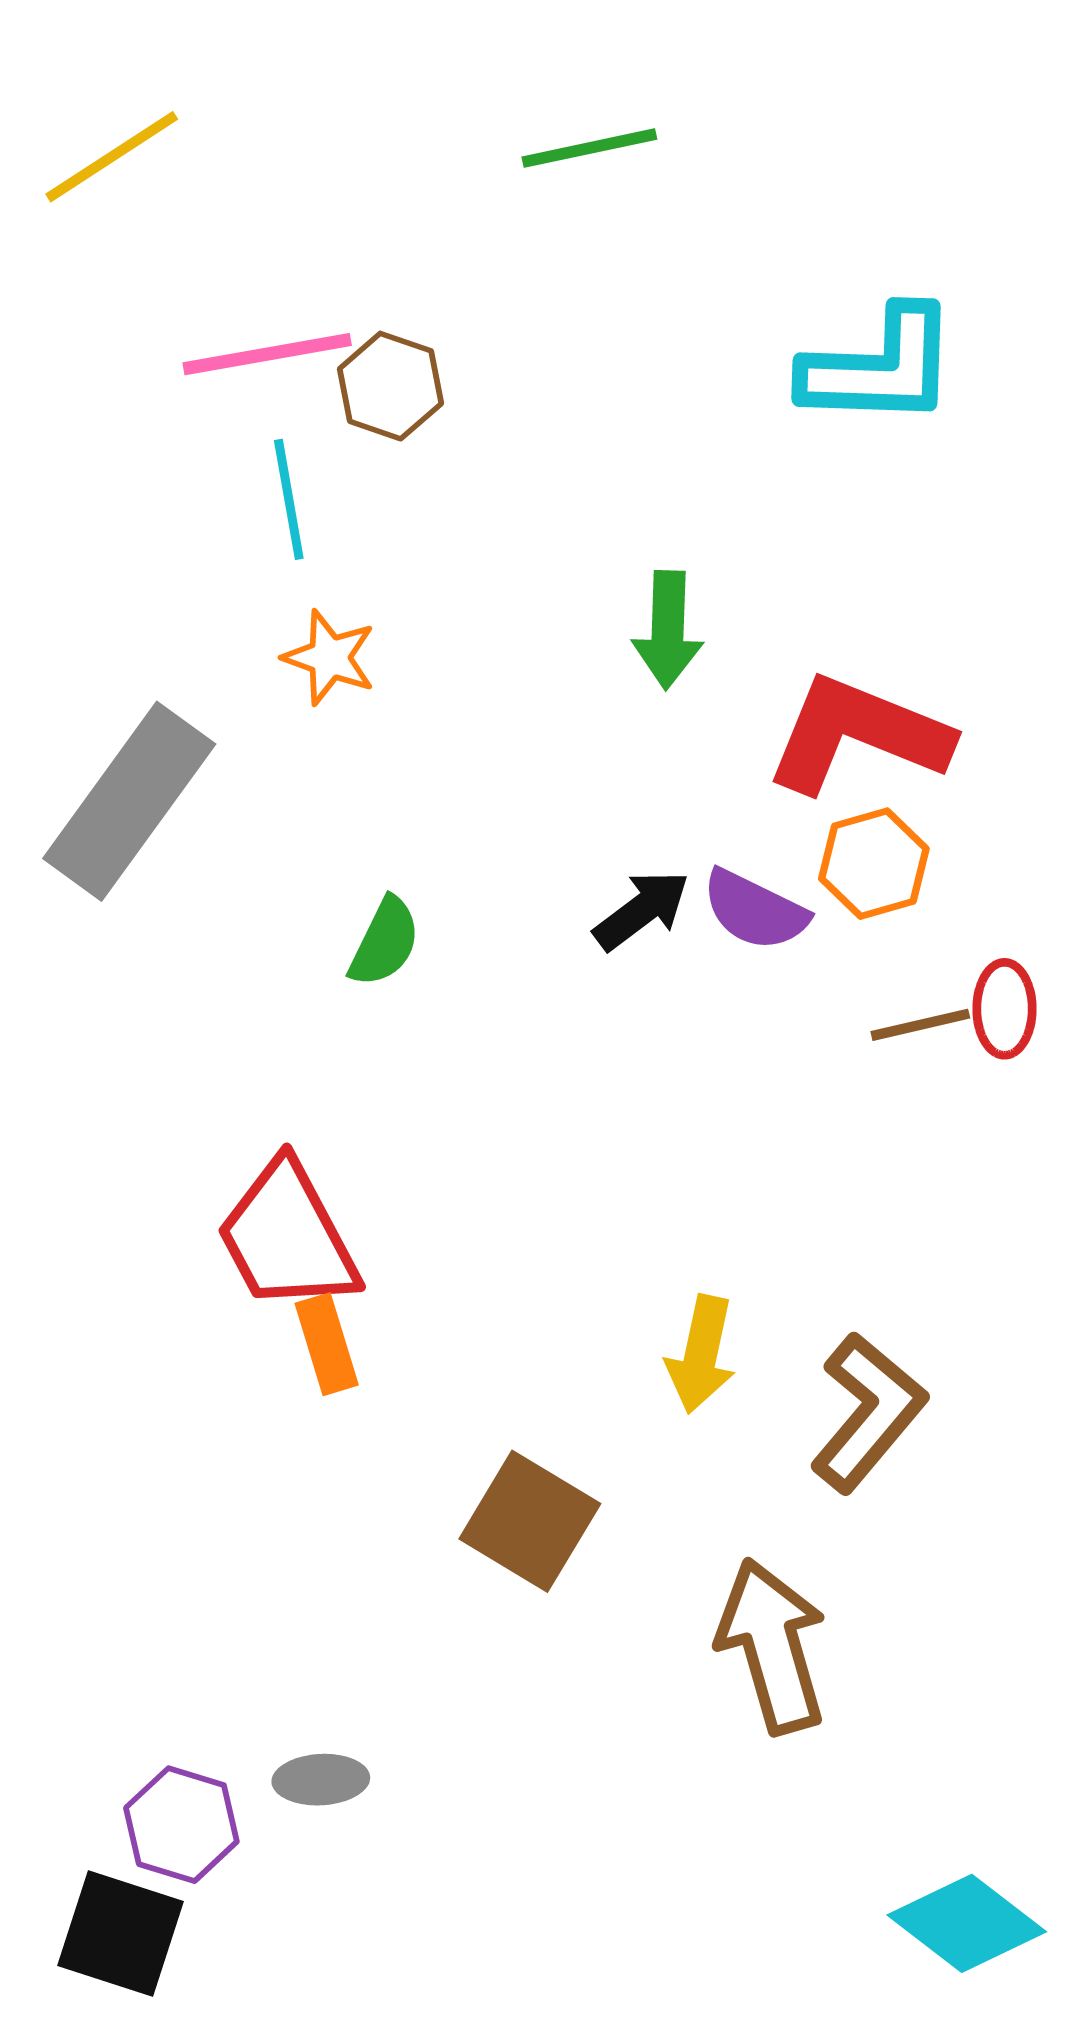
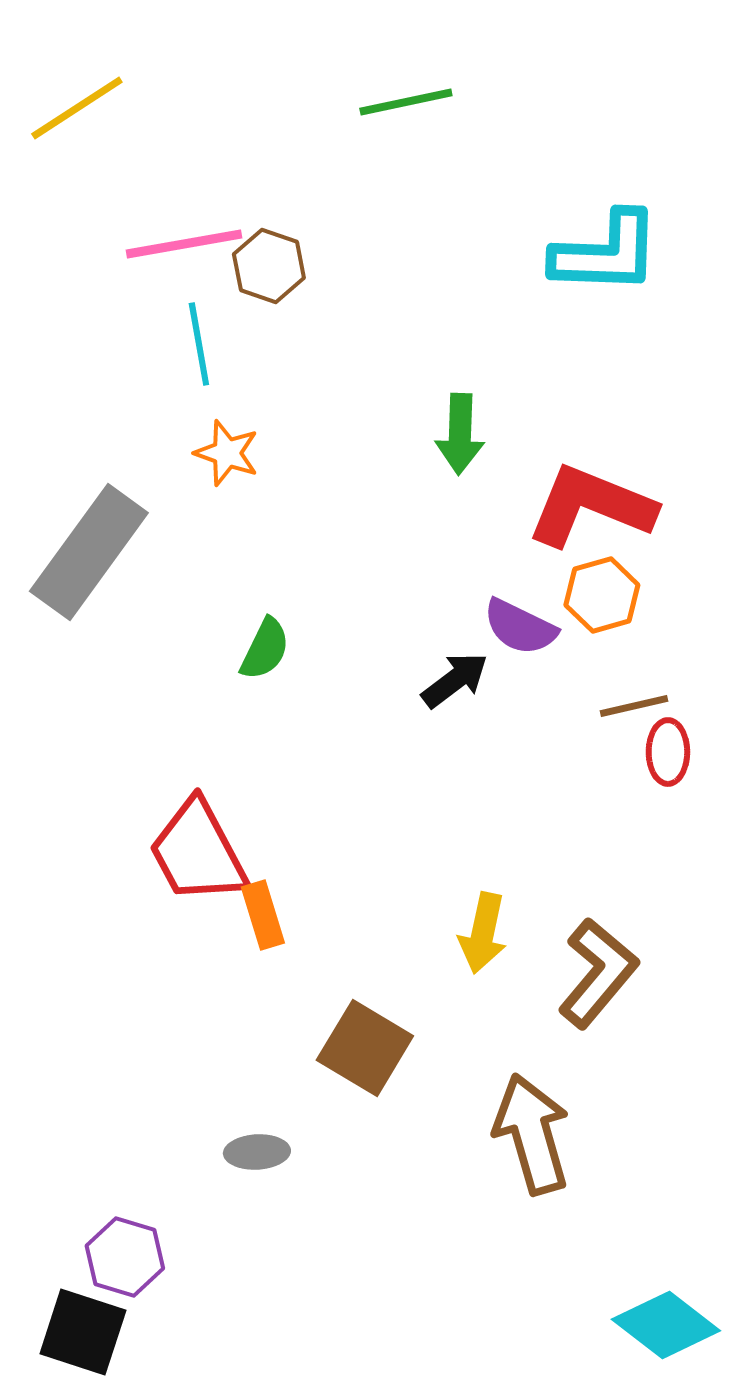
black arrow: (642, 910) -> (455, 680), moved
red ellipse: (1005, 1009) -> (668, 752), moved
orange rectangle: (327, 1344) -> (263, 915), moved
gray ellipse: (321, 1780) -> (257, 1152), moved

